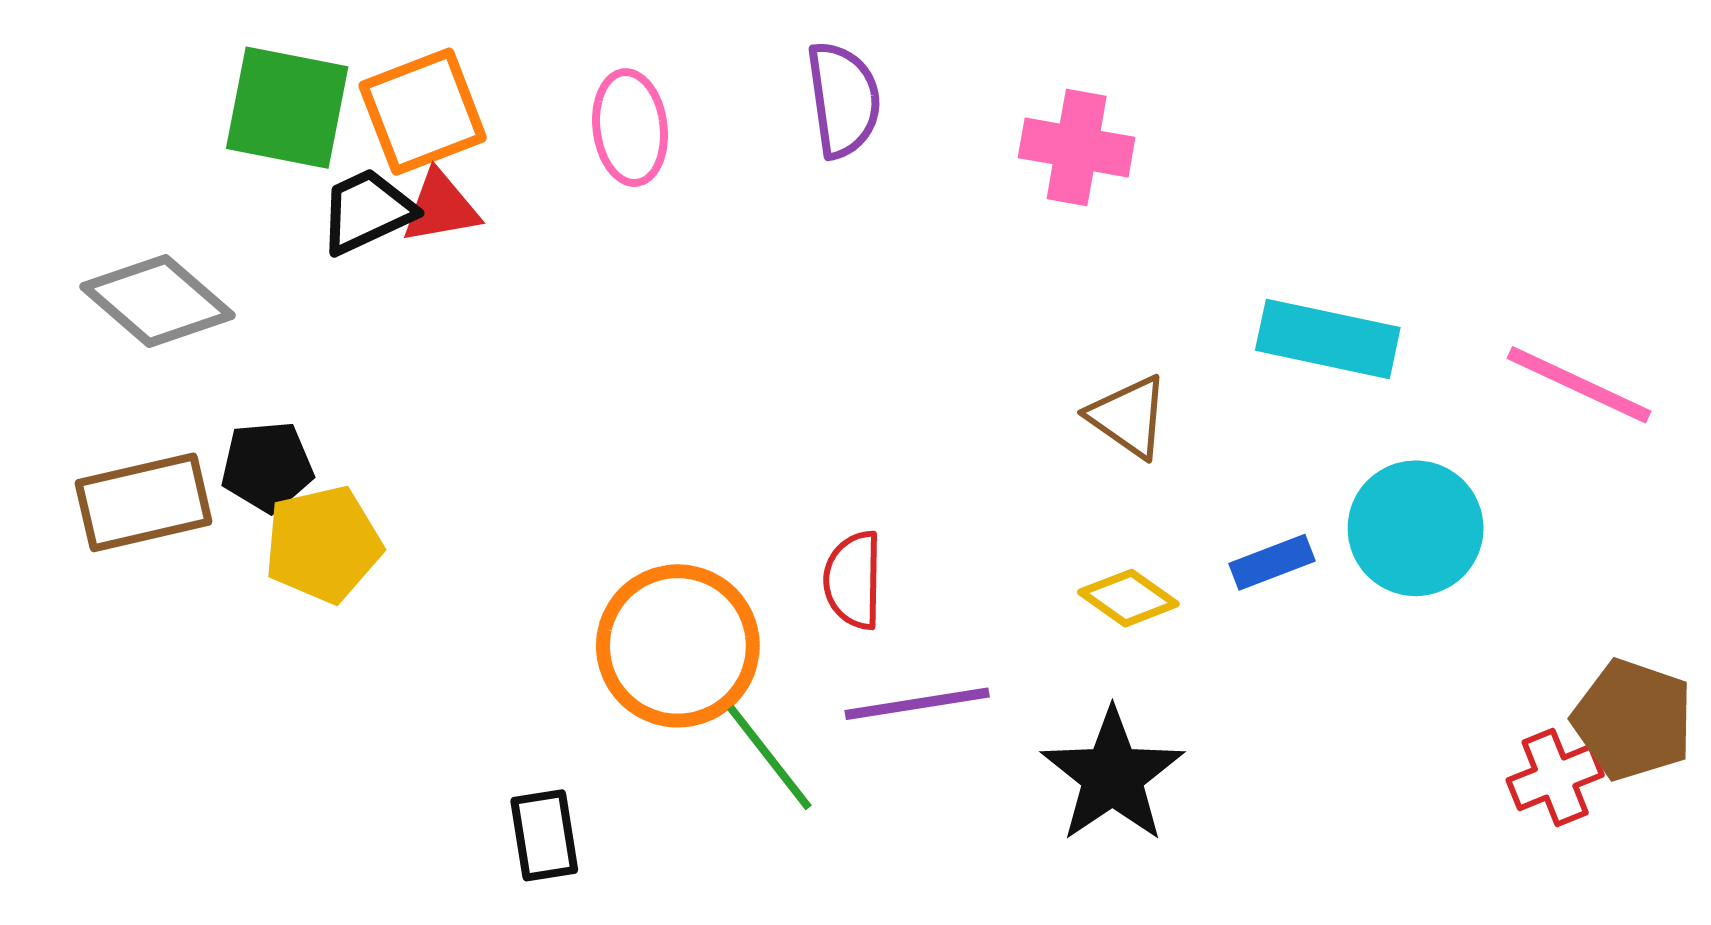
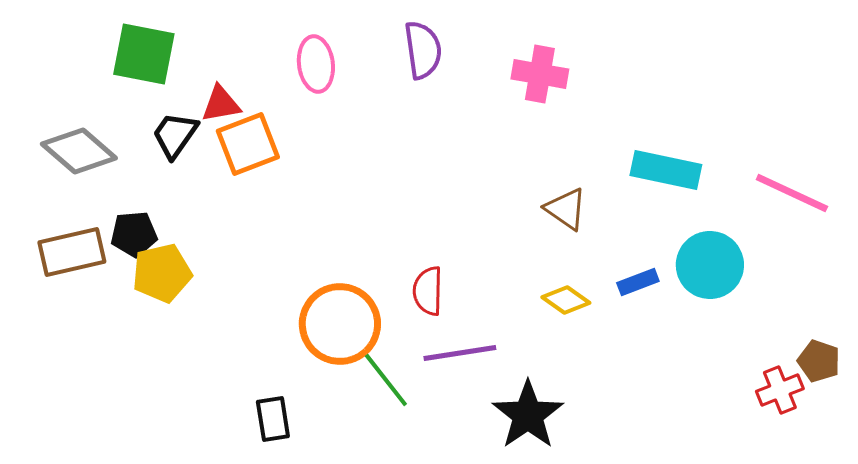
orange square: (423, 112) -> (248, 144), moved
black trapezoid: (367, 211) -> (175, 135), moved, turned -30
brown pentagon: (1633, 720) -> (819, 361), size x0.7
black star: (1112, 776) -> (528, 415), moved

